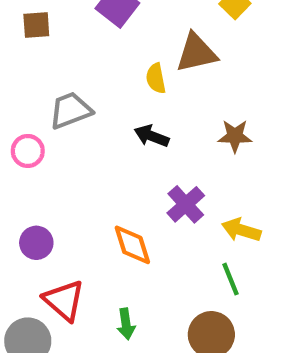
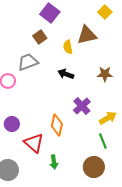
brown square: (36, 25) -> (40, 37), moved, turned -32
yellow arrow: (241, 230) -> (108, 118), turned 132
orange diamond: (132, 245) -> (57, 125), turned 30
red triangle: (64, 300) -> (34, 143), moved

